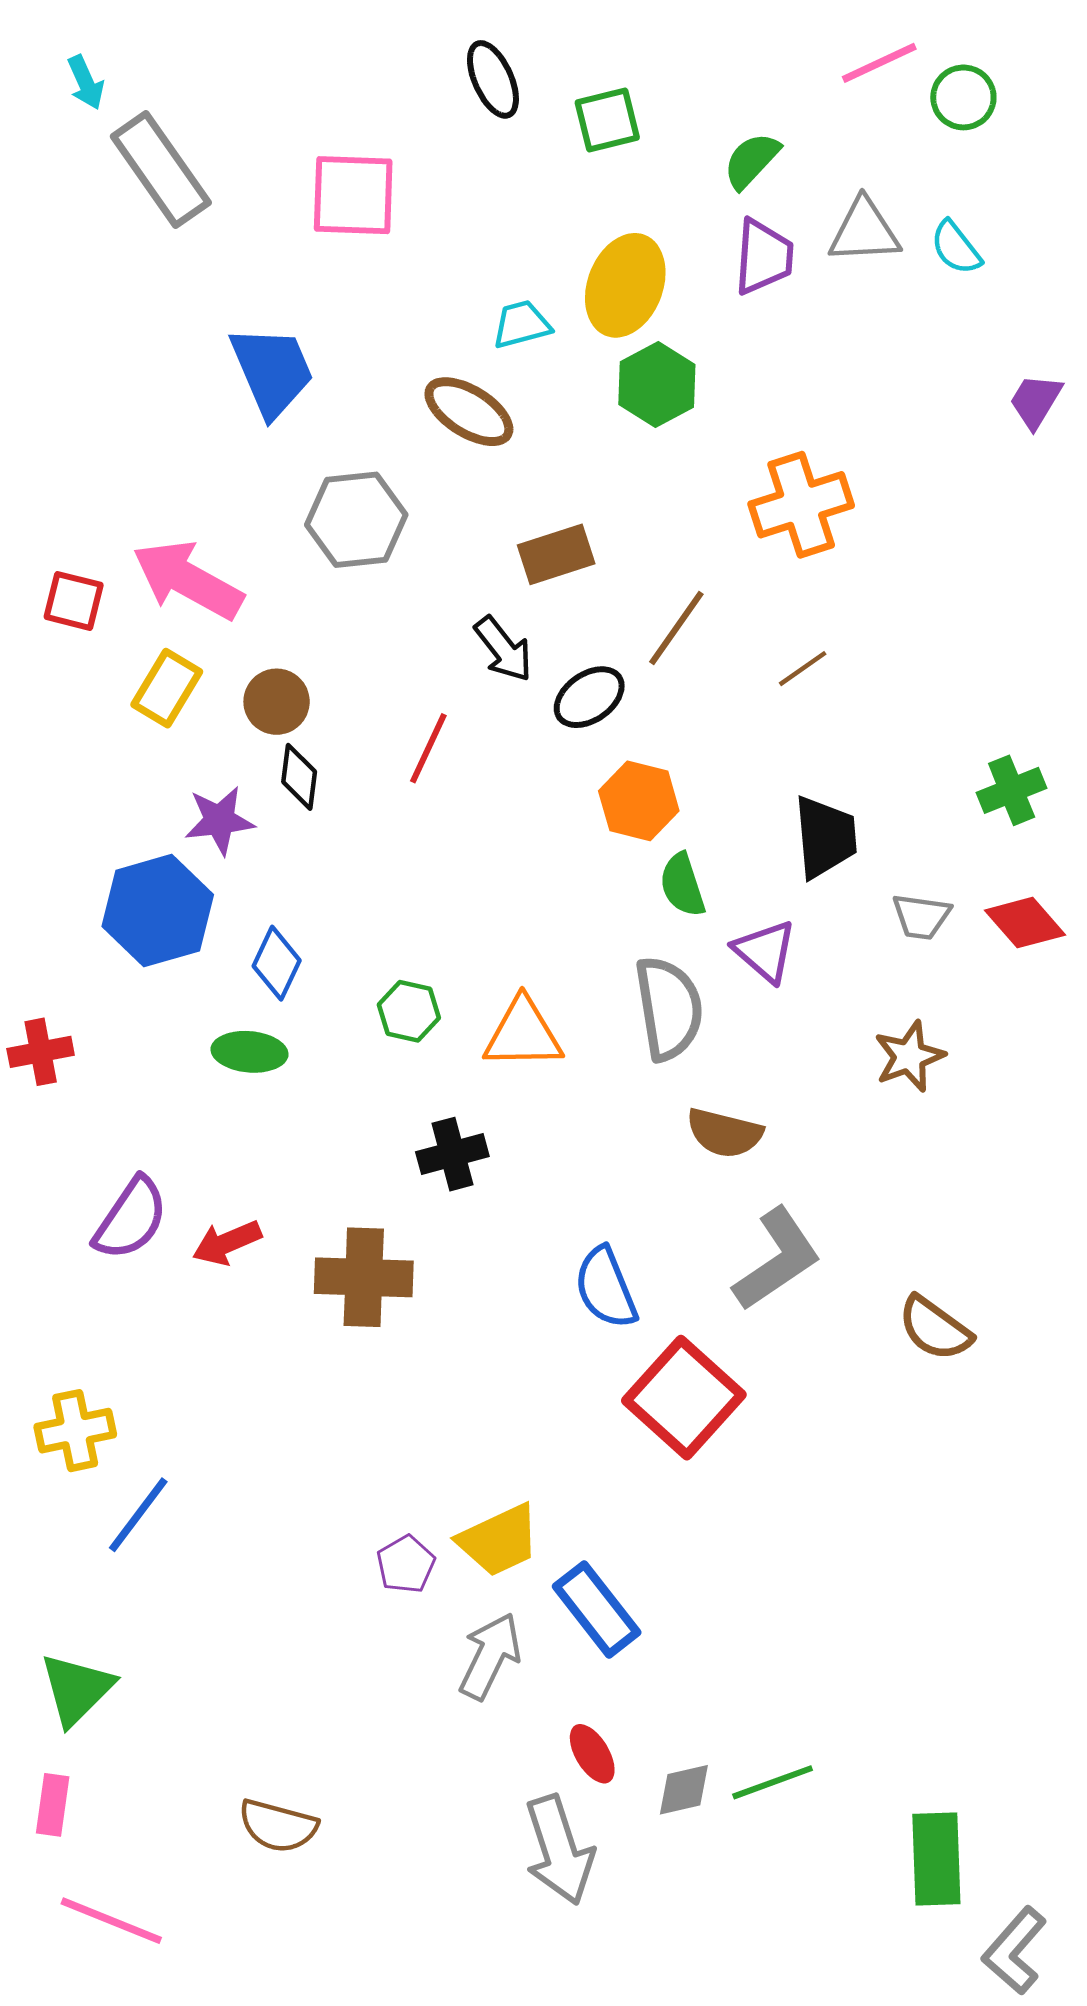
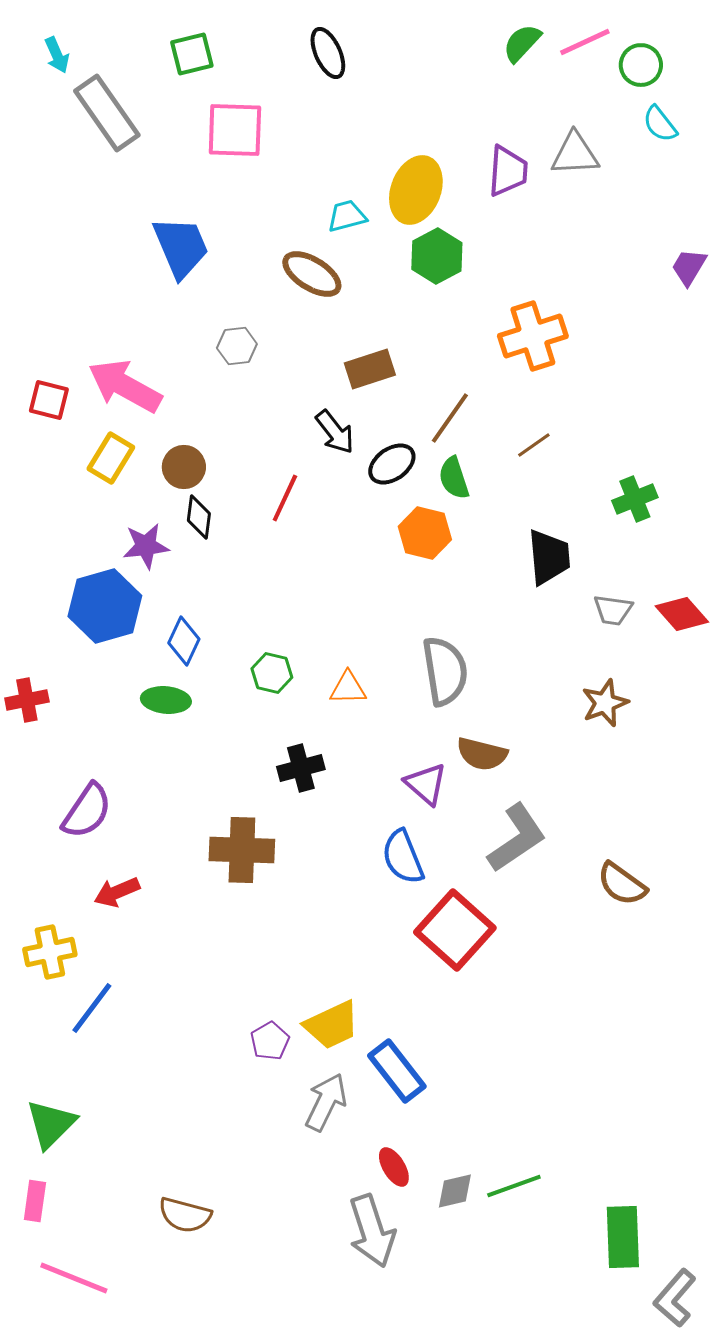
green square: (607, 120) -> (192, 54), moved
green semicircle: (752, 161) -> (522, 43), moved
cyan semicircle: (956, 248) -> (660, 124), moved
gray hexagon: (356, 520) -> (237, 346), size x0.6
green cross: (1012, 790) -> (635, 499), moved
green semicircle: (682, 885) -> (454, 478), moved
purple triangle: (765, 951) -> (426, 784), moved
orange triangle: (523, 1034) -> (348, 688), size x0.7
red arrow: (227, 1243) -> (117, 892), moved

